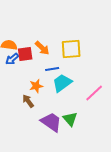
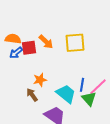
blue line: (52, 69) -> (82, 85), moved, turned -72
cyan trapezoid: (62, 83) -> (66, 94), moved, turned 75
green triangle: (70, 119) -> (89, 99), moved

